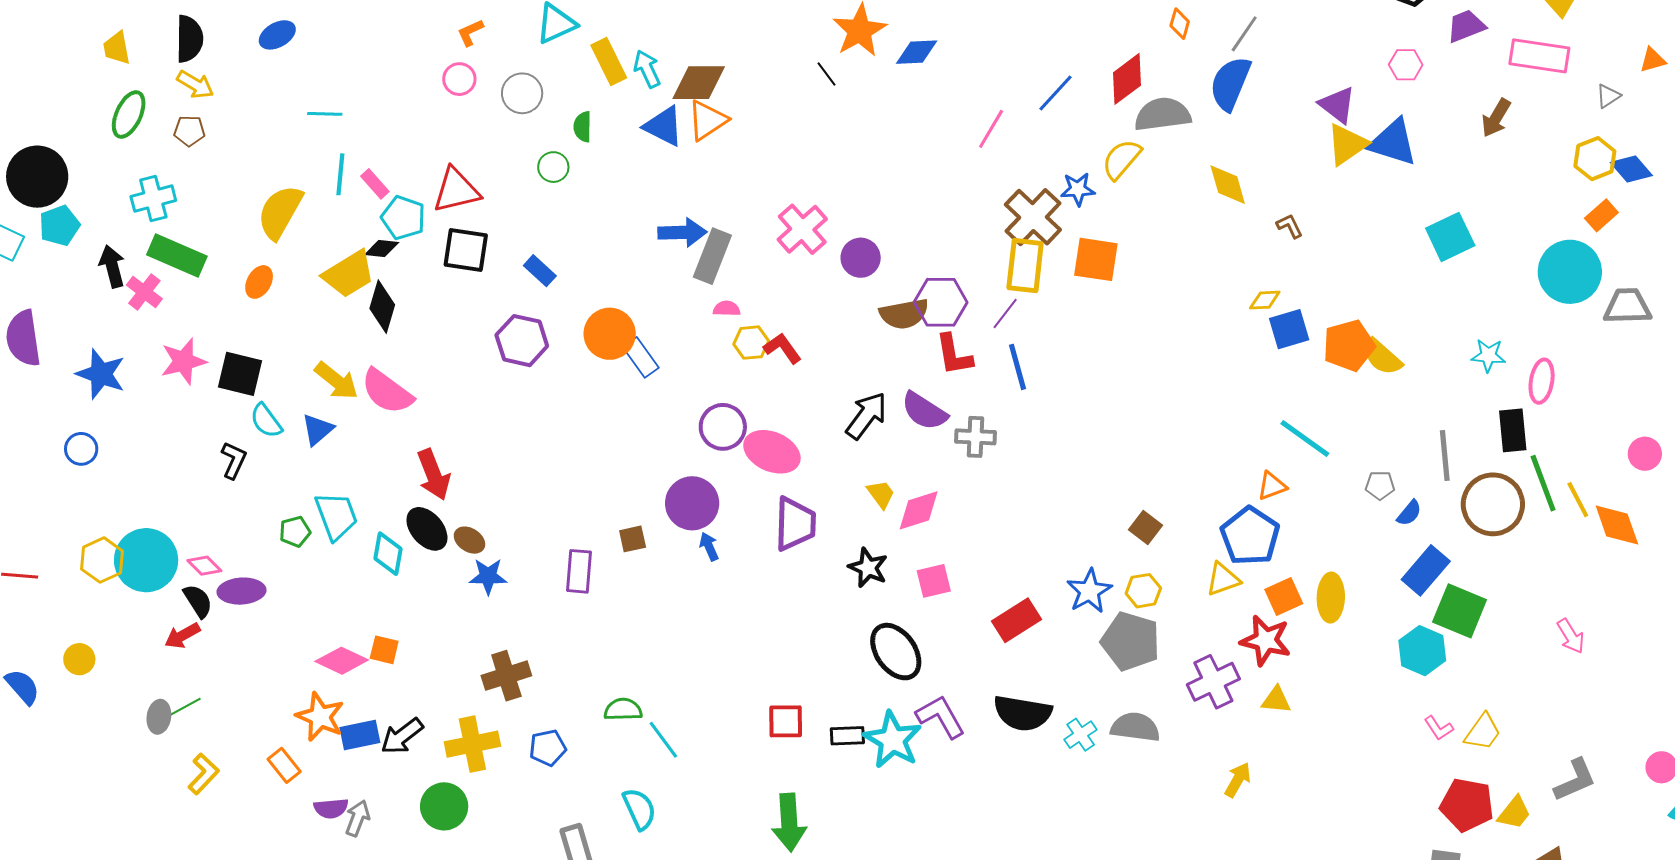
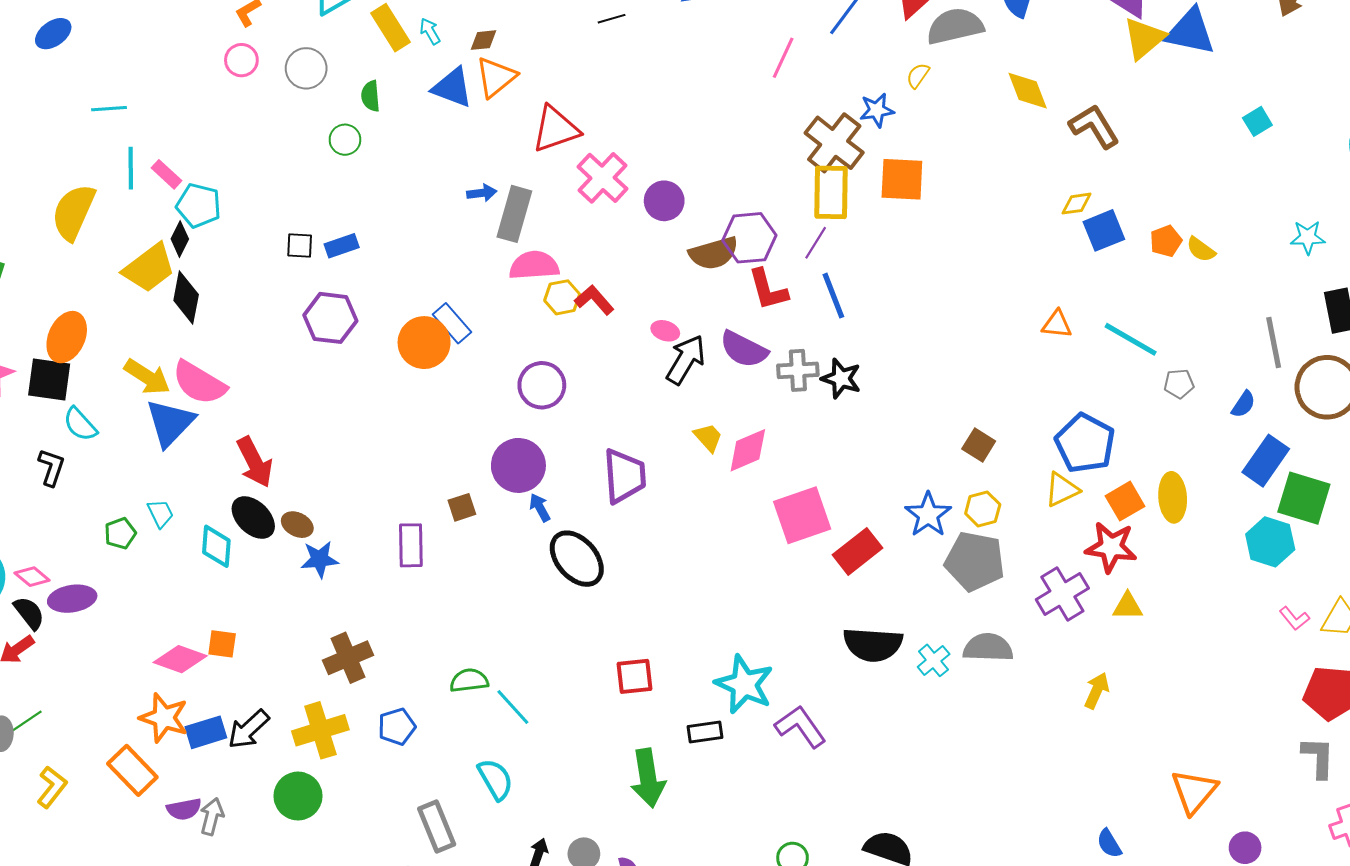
cyan arrow: (647, 69) -> (430, 31), size x0.7
black line: (827, 74) -> (612, 19), turned -64
brown diamond: (699, 83) -> (483, 40), size x0.5
yellow semicircle: (1121, 159) -> (918, 76), size x0.6
red triangle: (456, 190) -> (556, 129), moved
brown L-shape: (1290, 226) -> (1094, 126), size x1.8
blue arrow: (682, 232) -> (482, 193), size x0.6
cyan square: (1450, 237) -> (1257, 121), size x0.6
black diamond: (382, 249) -> (180, 239), turned -64
black square: (466, 250) -> (300, 246), moved, size x0.6
blue rectangle: (540, 271) -> (342, 246), turned -56
orange ellipse: (259, 282) -> (67, 337), moved, size x1.5
pink semicircle: (727, 309) -> (534, 265), size x1.8
orange circle: (610, 334) -> (424, 343), moved
orange pentagon: (1349, 345) -> (1166, 241), size x0.6
yellow semicircle: (1382, 357) -> (1201, 249), size x0.7
blue triangle: (318, 430) -> (170, 423), moved, size x1.5
pink ellipse: (772, 452) -> (665, 331), moved, size x0.5
gray pentagon: (1380, 485) -> (1179, 384), moved
orange triangle: (1272, 486) -> (1057, 324), moved, turned 32
cyan trapezoid: (336, 516) -> (160, 513), size x0.6
black star: (868, 568) -> (841, 379), moved
pink square: (934, 581) -> (802, 515), moved, size x1.6
black ellipse: (896, 652) -> (577, 559), moved
purple L-shape: (941, 717) -> (800, 727), moved
black rectangle: (847, 736) -> (705, 732), moved
orange rectangle: (284, 765) -> (132, 770), size x1.4

